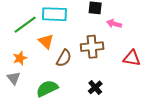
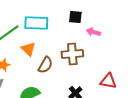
red triangle: (132, 58) -> (108, 81), moved

